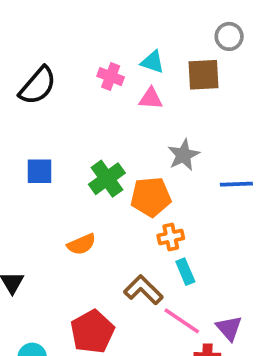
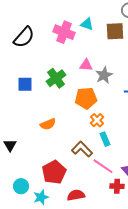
pink cross: (111, 77) -> (64, 32), size x1.5
pink triangle: (151, 98) -> (86, 65), moved
green cross: (107, 179) -> (56, 78), moved
orange cross: (171, 237) -> (97, 120), turned -32

